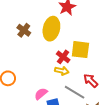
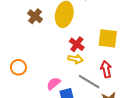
yellow square: (80, 50) -> (108, 38), moved
red arrow: (91, 81) -> (106, 69), turned 35

